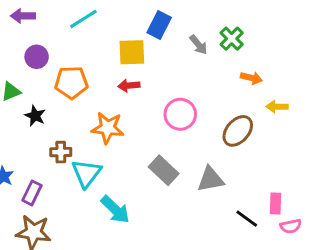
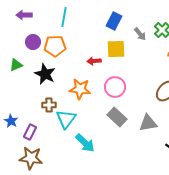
cyan line: (83, 19) -> (64, 17), turned -48
yellow square: (132, 52) -> (116, 49), moved
orange pentagon: (71, 82) -> (55, 46), moved
pink circle: (180, 114) -> (115, 87), moved
black star: (35, 116) -> (45, 74), moved, size x1.5

